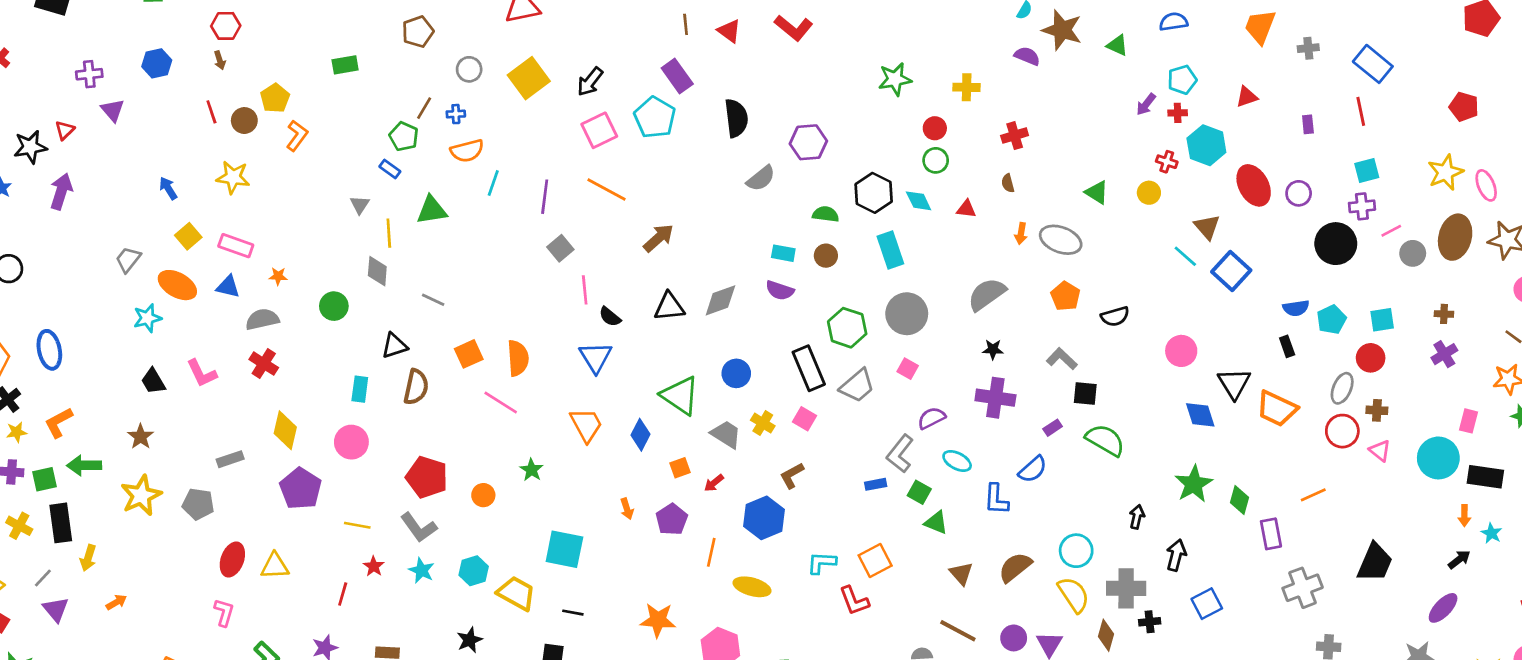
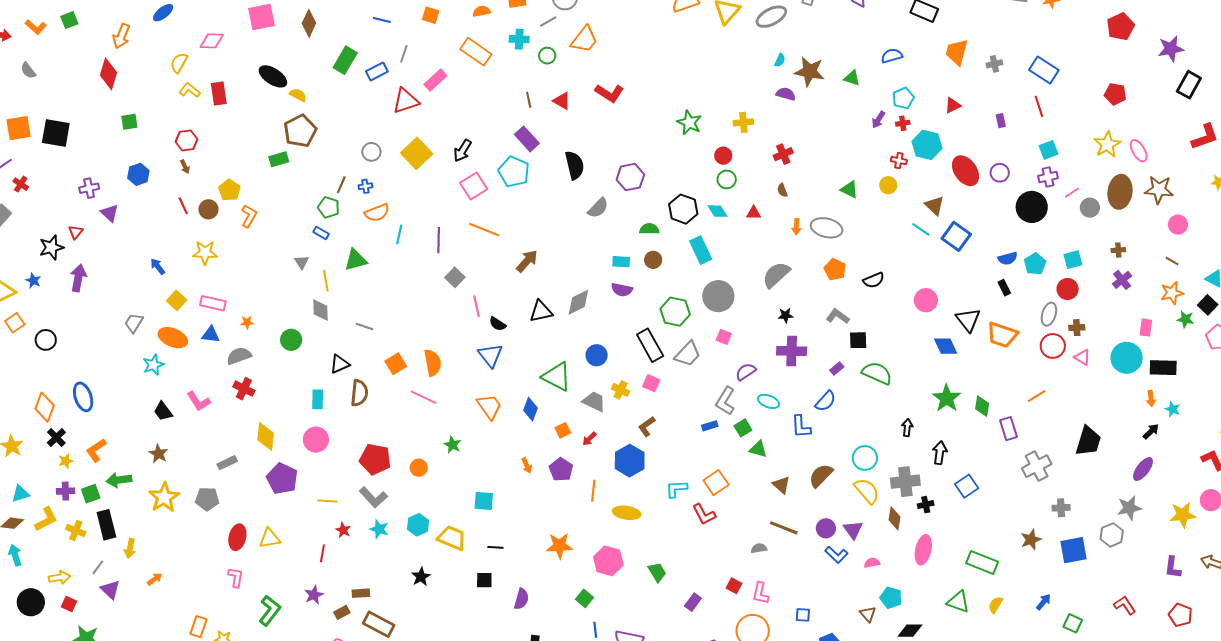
brown pentagon: (418, 32) -> (300, 131), moved, size x1.4
green star: (895, 79) -> (689, 123), turned -30
green square: (919, 492) -> (743, 428), turned 36
cyan square: (564, 549) -> (484, 501), size x0.7

